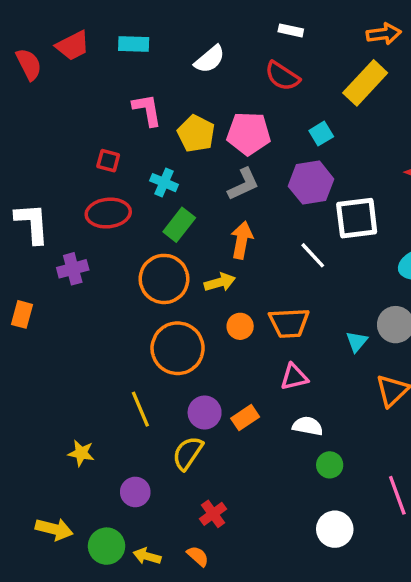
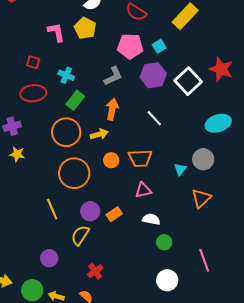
yellow pentagon: (196, 134) -> (85, 28), moved
pink pentagon: (249, 134) -> (130, 46), moved
white square: (357, 218) -> (188, 81), moved, turned -36
yellow star: (81, 453) -> (17, 154), moved

